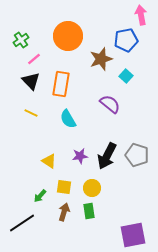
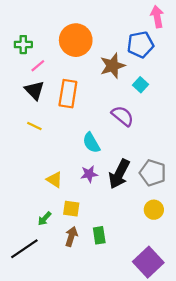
green cross: (21, 40) -> (23, 45), turned 35
cyan semicircle: (68, 119) -> (91, 143), moved
yellow circle: (92, 188) -> (154, 210), moved
purple square: (133, 235) -> (148, 262), turned -32

